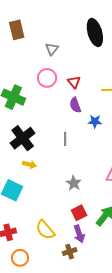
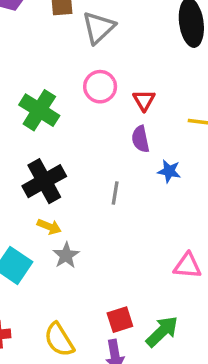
gray triangle: (52, 49) -> (98, 28), moved, size x1.5
gray star: (74, 183) -> (66, 255), moved

